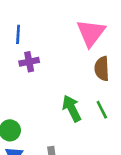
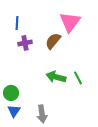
brown semicircle: (102, 69) -> (53, 41), moved, turned 42
green arrow: (72, 108) -> (56, 77), turned -48

